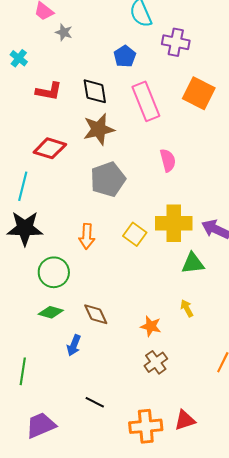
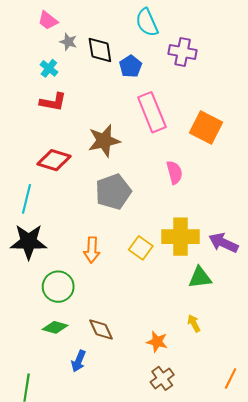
cyan cross: (19, 58) -> (49, 68), moved
black diamond: (95, 91) -> (100, 50), moved
orange square: (199, 93) -> (206, 127), moved

